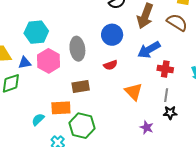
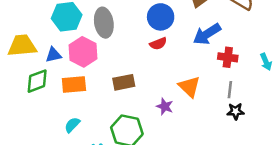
gray ellipse: (77, 49) -> (104, 23), moved
red semicircle: (110, 65) -> (158, 44), moved
orange rectangle: (61, 108) -> (74, 85), moved
purple star: (147, 127) -> (165, 106), moved

